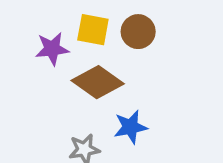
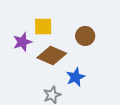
brown circle: (138, 32) -> (85, 36), moved

